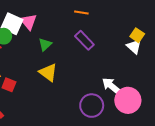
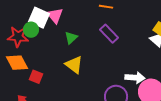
white arrow: (111, 86) -> (135, 78), turned 144

